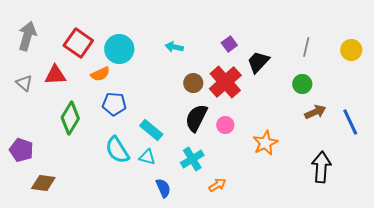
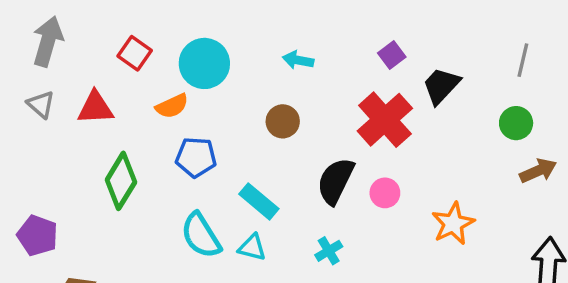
red square: (78, 43) -> (135, 53), size x0.7
gray triangle: (24, 83) -> (41, 104), moved
brown circle: (193, 83) -> (283, 121), moved
cyan cross: (192, 159) -> (329, 251), size x0.7

